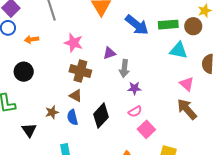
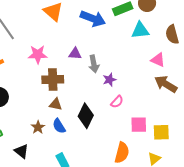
purple triangle: (109, 53) -> (75, 54), turned 40
pink square: (146, 129) -> (139, 125), moved, turned -30

